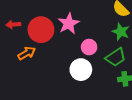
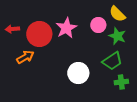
pink circle: (89, 47) -> (98, 25), moved

